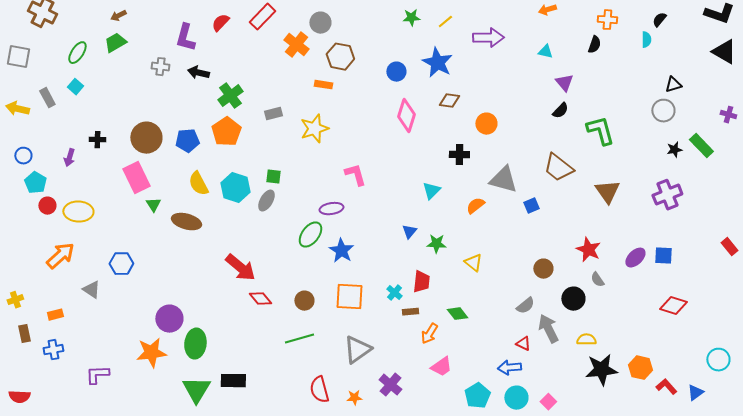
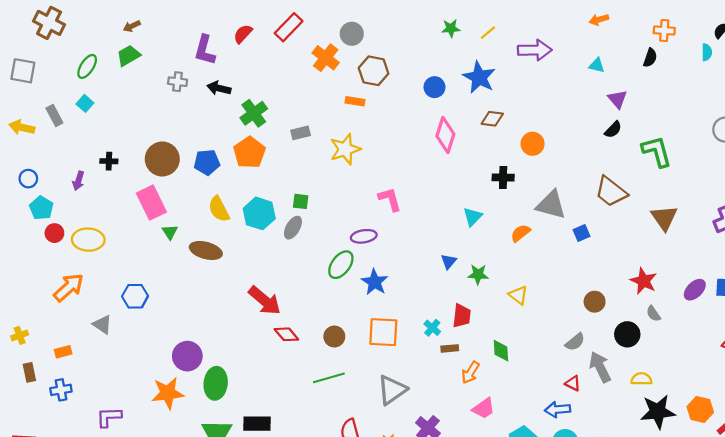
green diamond: (457, 314) -> (501, 351), turned 35

